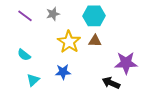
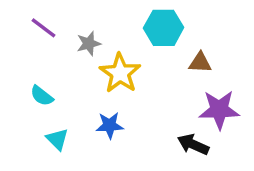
gray star: (53, 14) -> (89, 44), moved
brown triangle: (95, 41) -> (200, 63), moved
cyan triangle: (33, 80) -> (57, 139), turned -32

